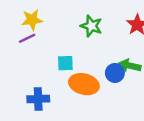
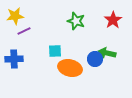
yellow star: (32, 20) -> (15, 16), moved
blue cross: (38, 99) -> (14, 59), moved

